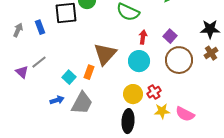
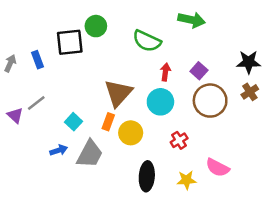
orange rectangle: (89, 72) -> (108, 122), moved
yellow circle: (133, 94) -> (131, 133), moved
yellow star: (162, 111) -> (187, 180), moved

